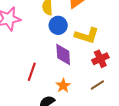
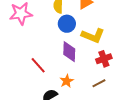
red line: (32, 72) -> (38, 65), turned -66

